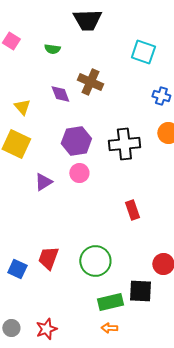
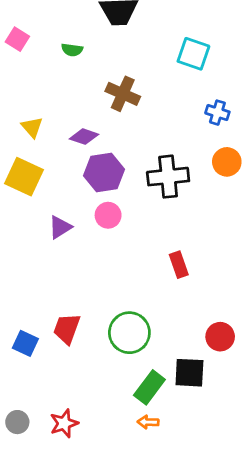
purple diamond: (60, 94) -> (84, 137), moved, turned -50
green rectangle: (110, 302) -> (149, 387), turned -40

